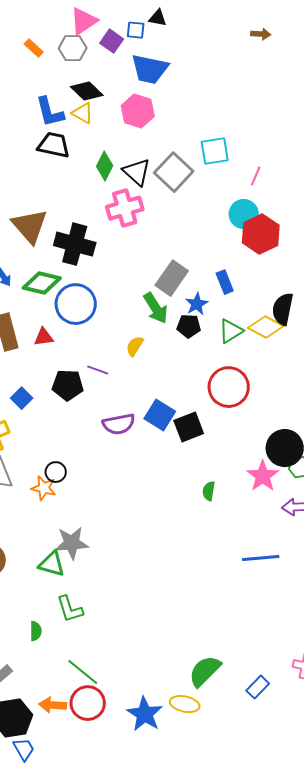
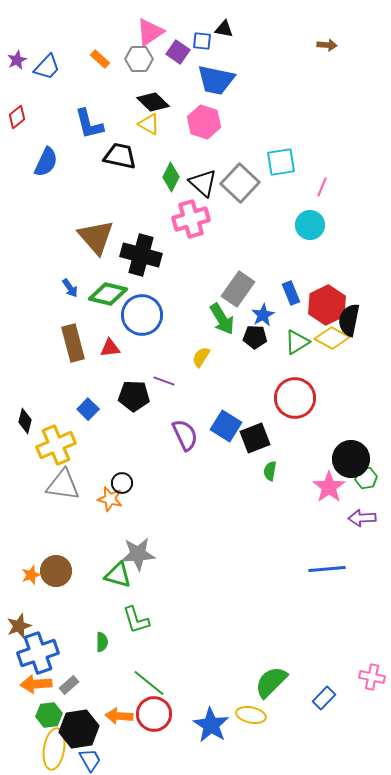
blue L-shape: (50, 112) -> (89, 124), moved
red hexagon: (261, 234) -> (327, 305), moved
purple semicircle: (119, 424) -> (185, 435), turned -104
green semicircle: (209, 491) -> (270, 471), moved

